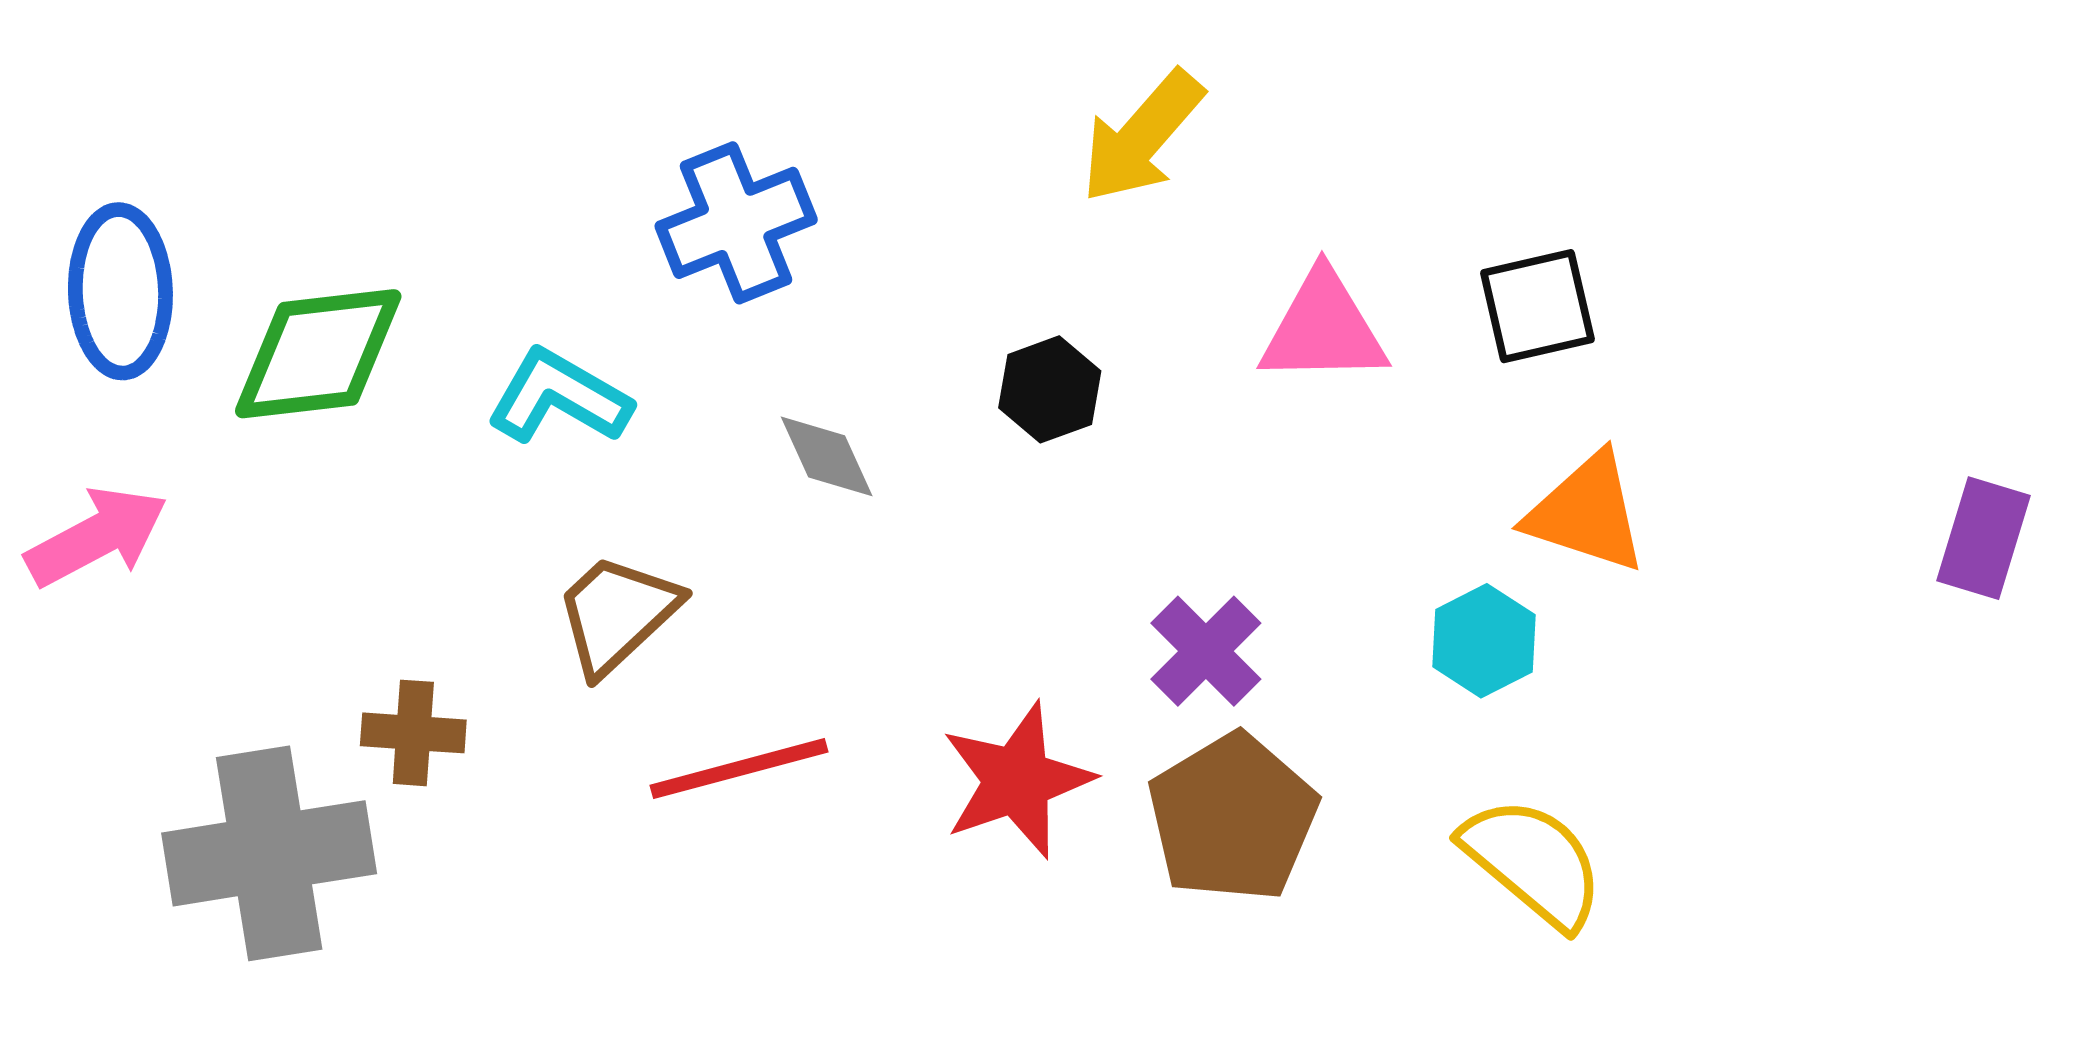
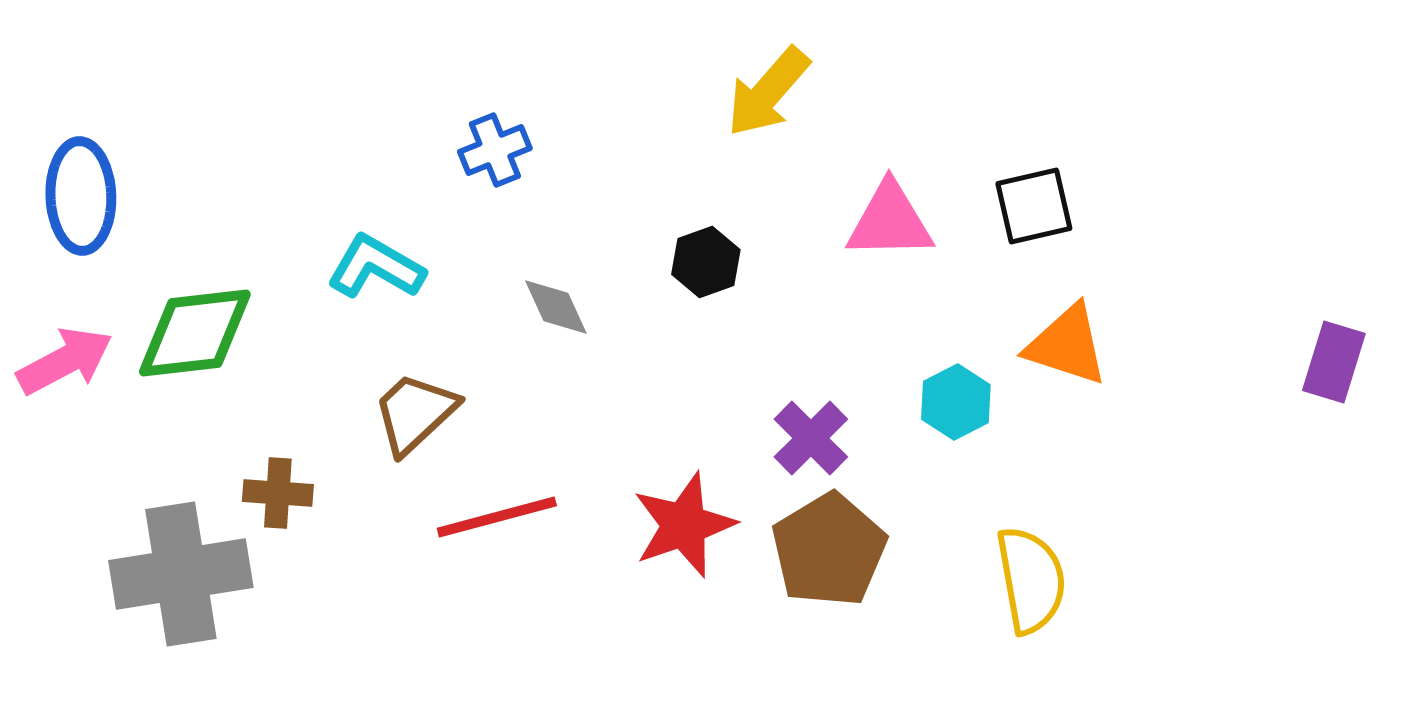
blue cross: (736, 223) -> (495, 150), size x0.7
green diamond: (318, 354) -> (195, 333), moved
cyan hexagon: (1484, 641) -> (956, 402), moved
yellow semicircle: (1533, 862) -> (1031, 580), turned 40

